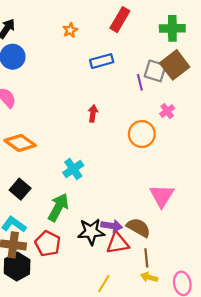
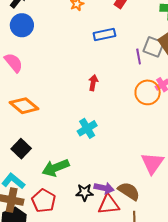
orange circle: (142, 134) -> (148, 92), moved
cyan cross: (73, 169) -> (87, 128), moved
green arrow: (58, 207) -> (56, 168), turned -144
black star: (91, 232) -> (85, 192), size x0.7

